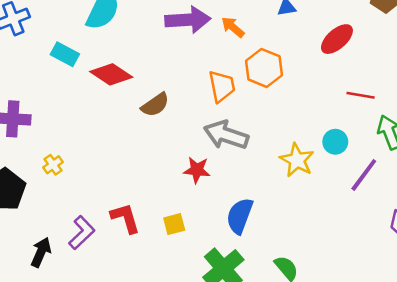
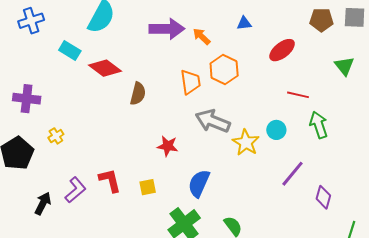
brown semicircle: (155, 105) -> (138, 94), turned -45
gray arrow: (226, 135) -> (213, 121), moved
purple line: (364, 175) -> (292, 174), moved

